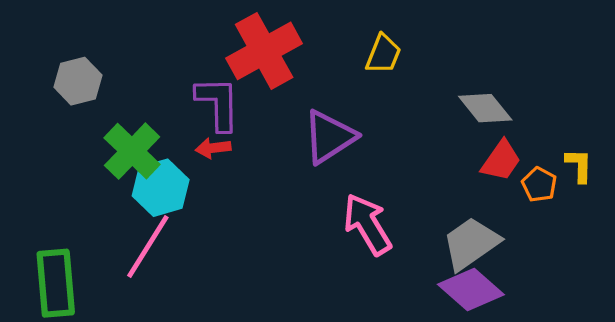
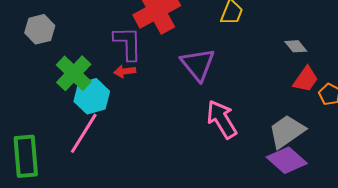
gray diamond: (485, 108) -> (296, 46), size x0.7
purple triangle: (329, 137) -> (198, 64), turned -36

